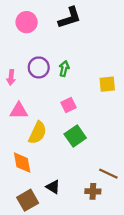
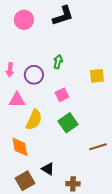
purple circle: (39, 67) -> (34, 75), moved
brown line: (108, 174) -> (98, 147), moved, turned -42
brown cross: (93, 191) -> (73, 184), moved

